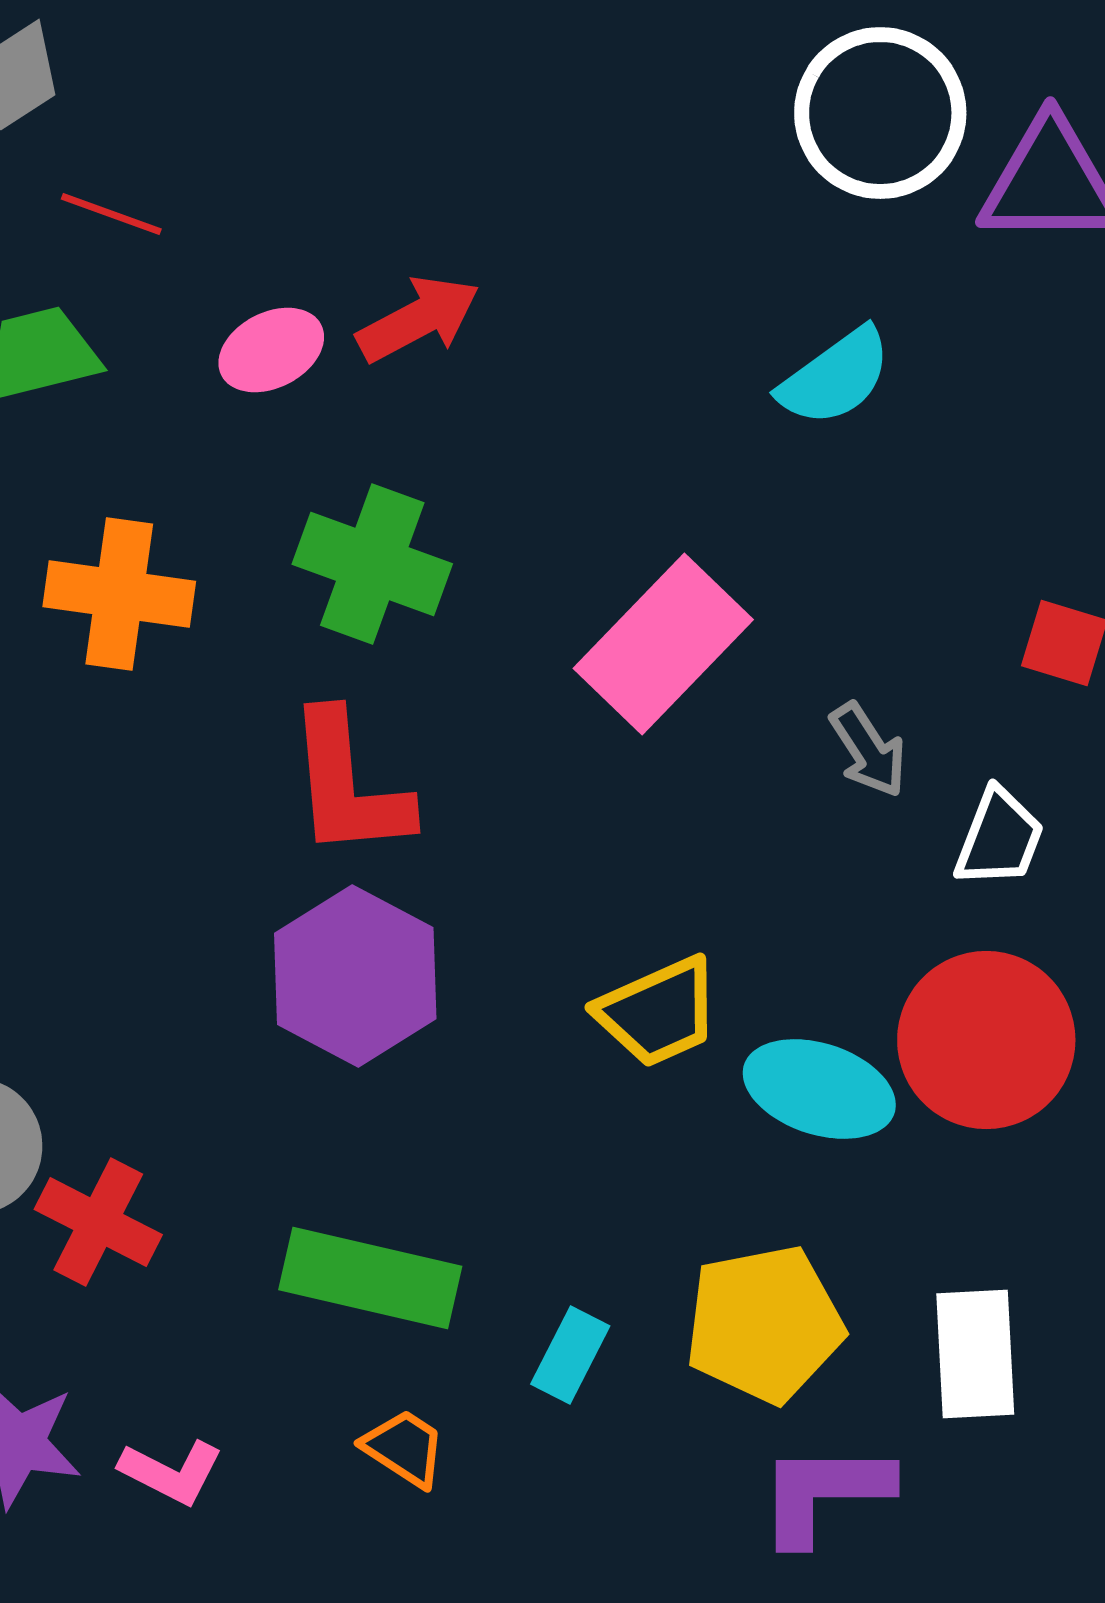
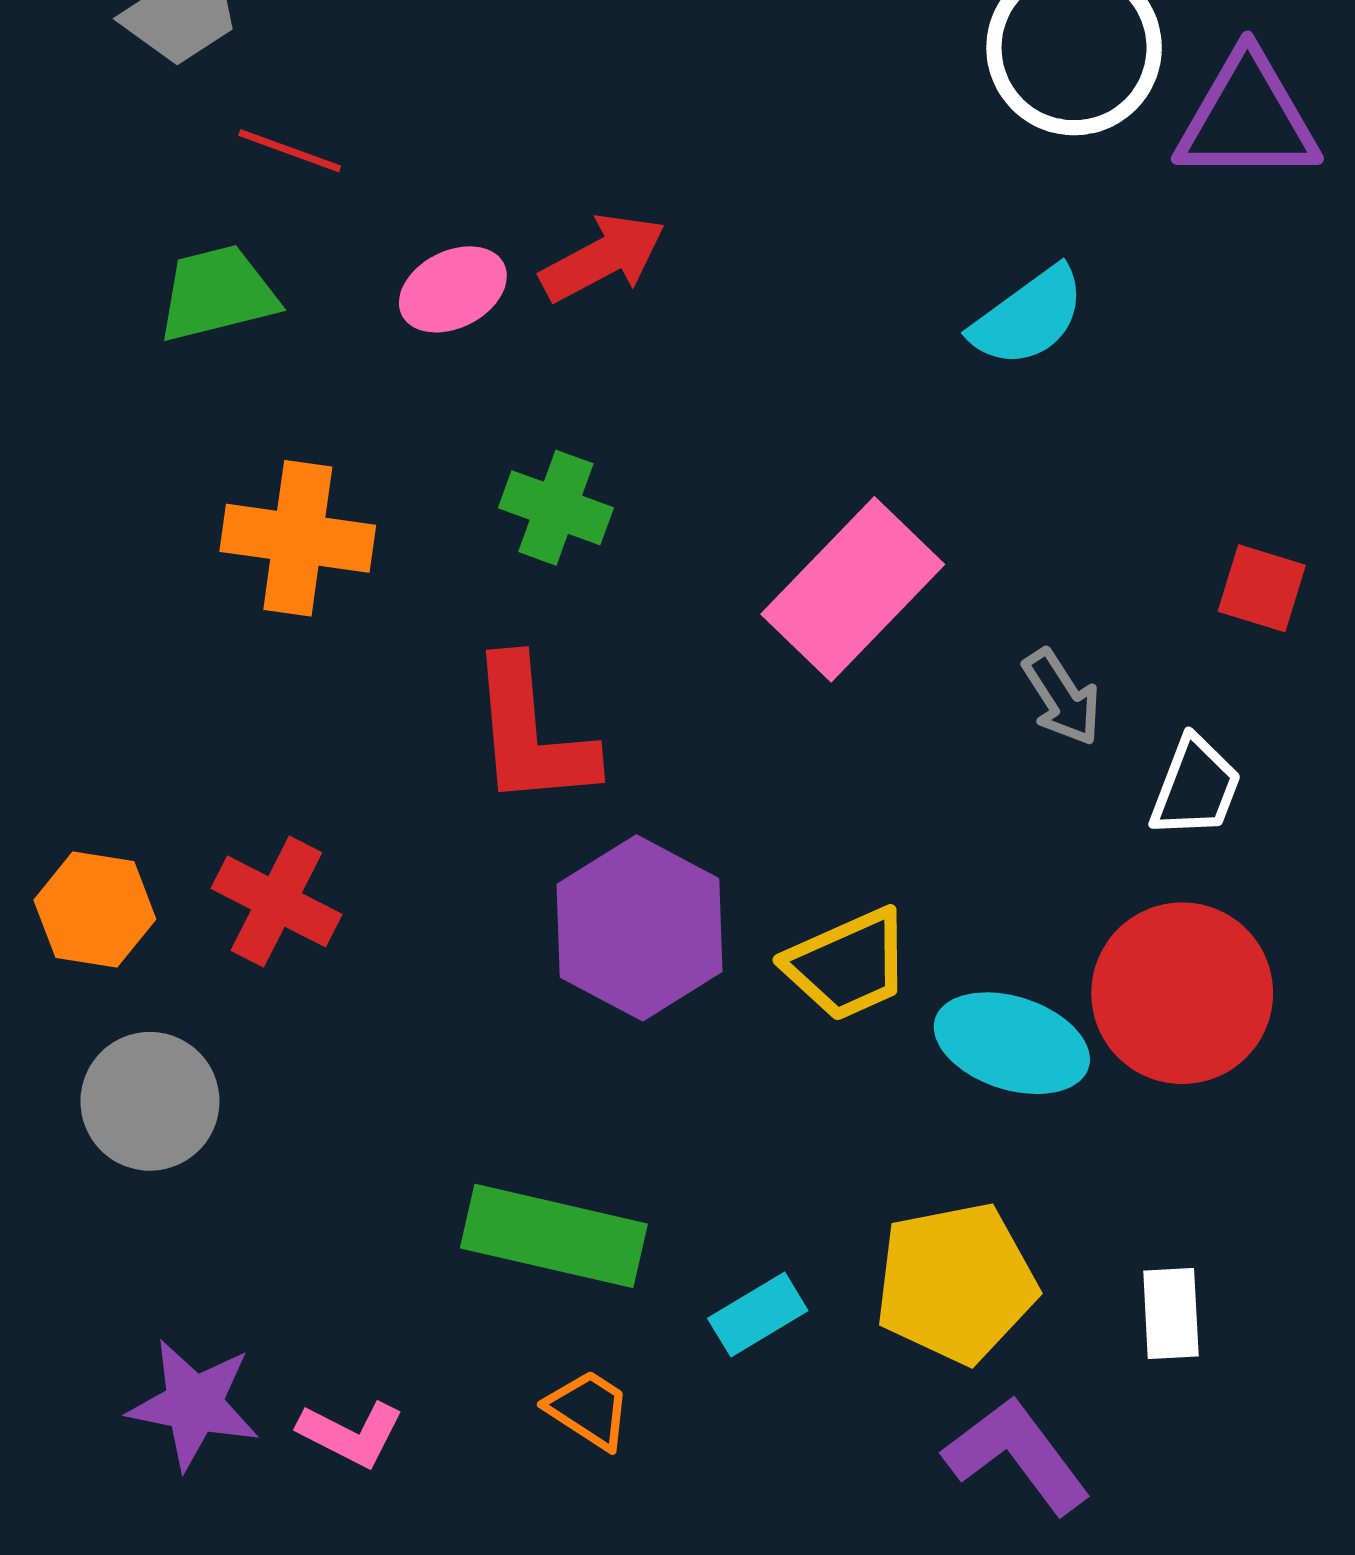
green cross: (372, 564) -> (556, 508), size x0.7
purple hexagon: (355, 976) -> (640, 928), moved
red cross: (98, 1222) -> (276, 901), moved
white rectangle: (975, 1354) -> (1171, 1313), size x0.7
cyan rectangle: (570, 1355) -> (758, 1314), turned 32
purple L-shape: (824, 1493) -> (1017, 1455), turned 53

